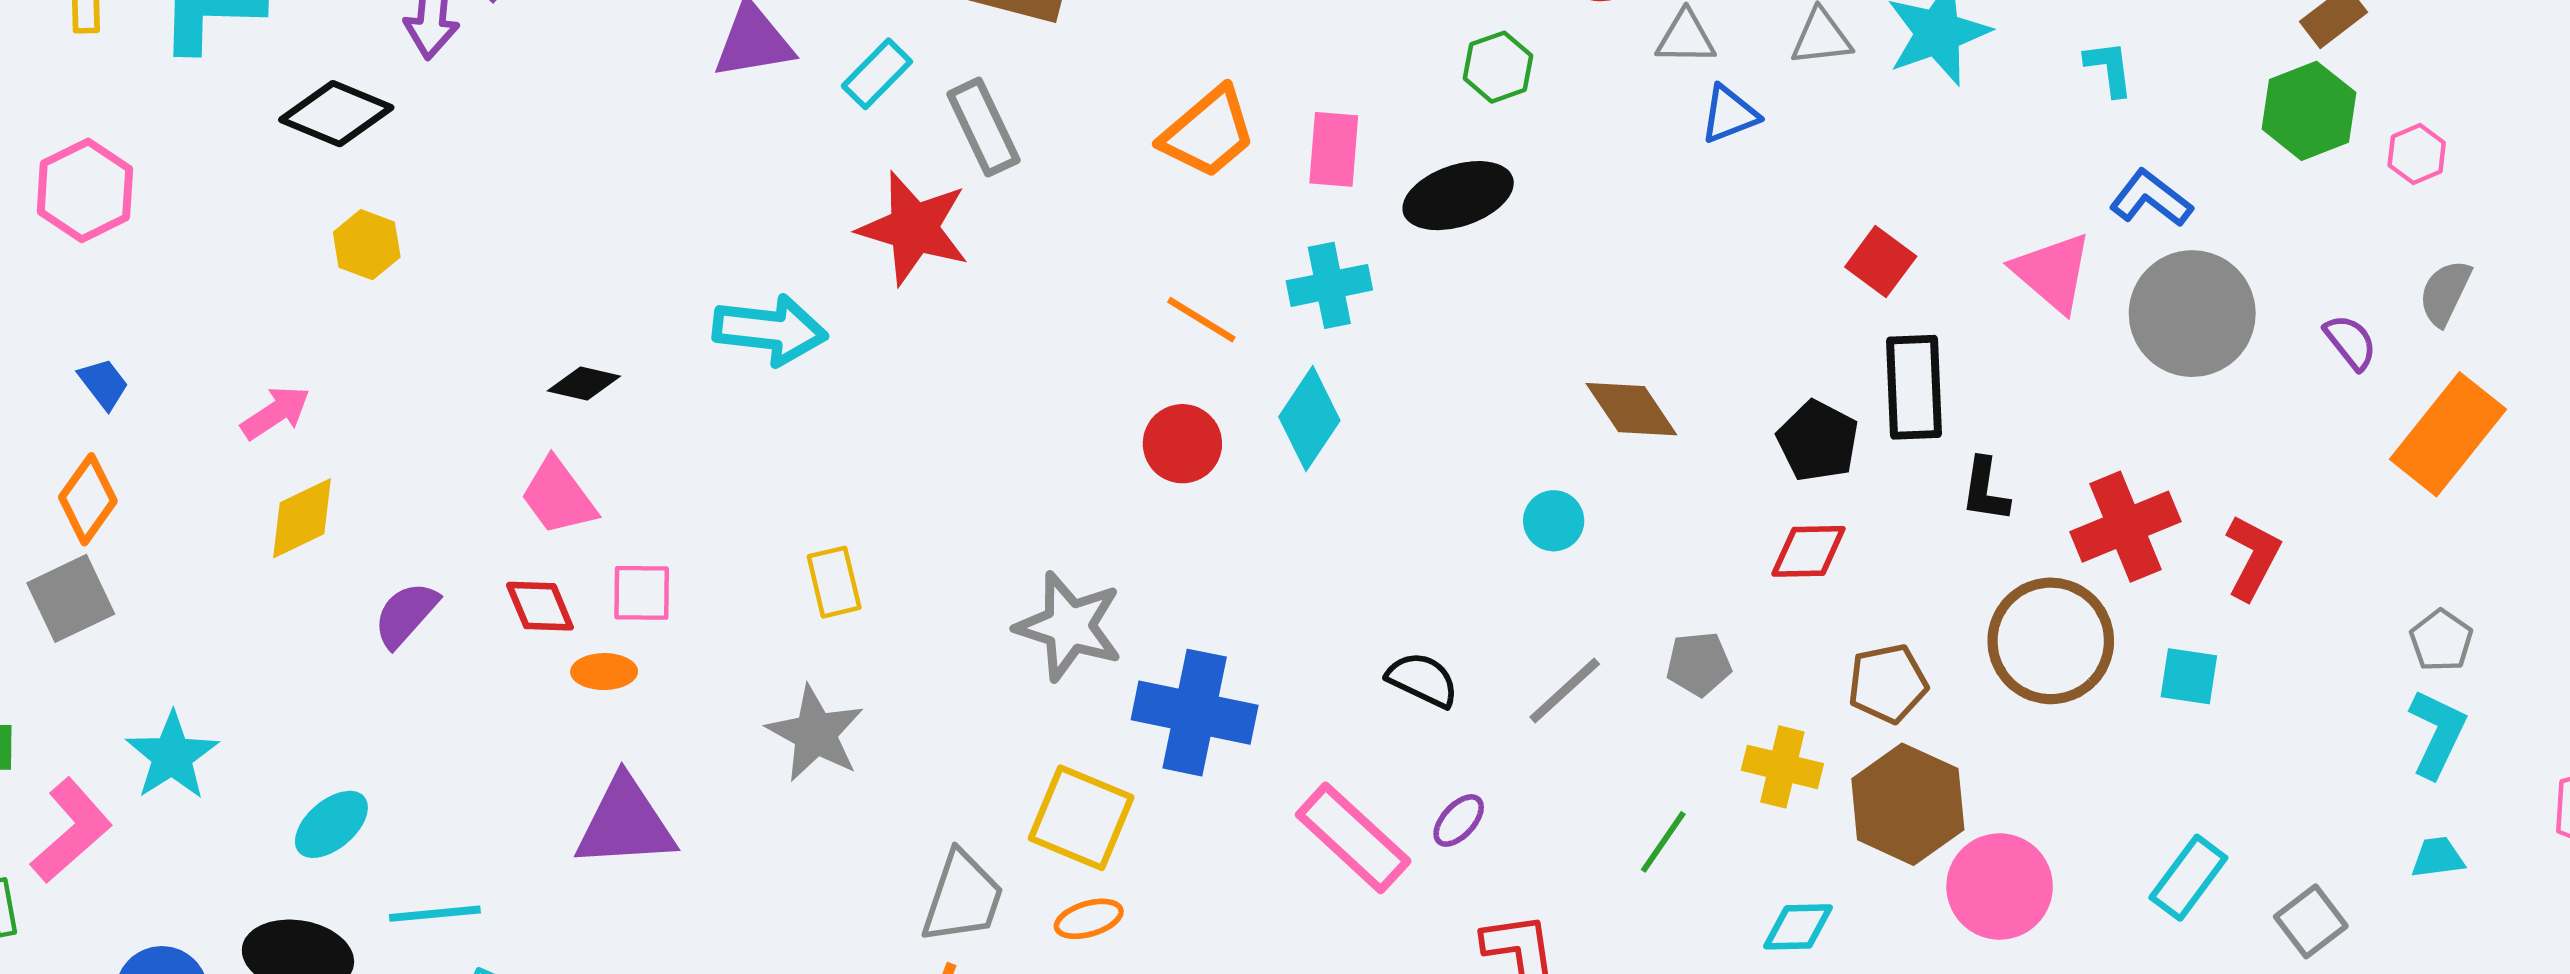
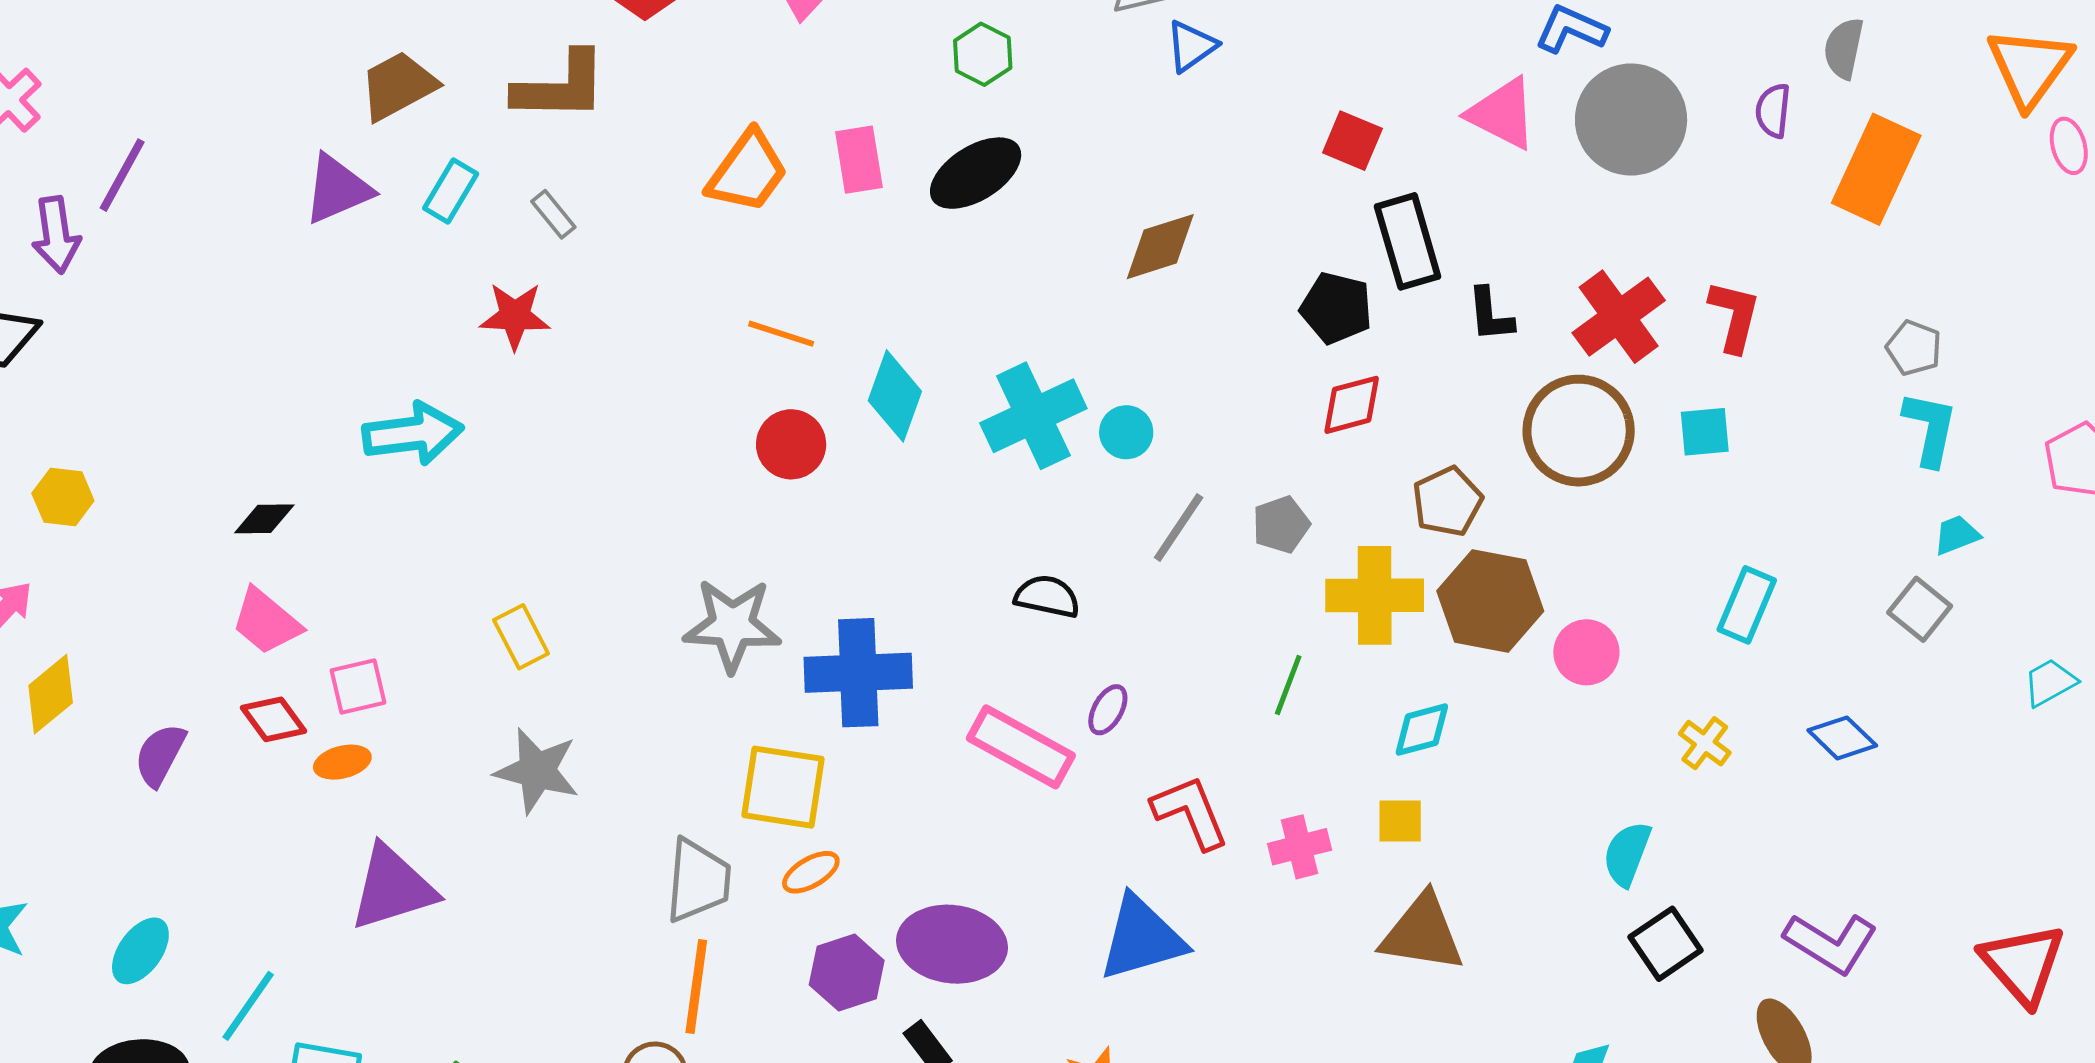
gray rectangle: (983, 127) -> (553, 214), size x0.6
red star: (914, 228) -> (515, 316), size x0.7
yellow hexagon: (367, 245) -> (63, 497), moved
cyan cross: (1329, 285) -> (1033, 416), moved, size x1.4
purple semicircle: (2351, 342) -> (1773, 111), turned -122
brown diamond: (1631, 409) -> (1160, 247), moved, turned -60
gray line: (1565, 691) -> (1179, 527), moved
yellow cross: (1782, 767) -> (1375, 595), size x1.4
pink circle: (2000, 887) -> (1586, 652), size x0.7
cyan line: (435, 914) -> (248, 1006), turned -36
gray square: (2311, 921) -> (1920, 609), moved

